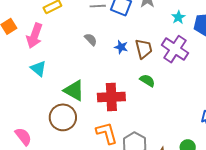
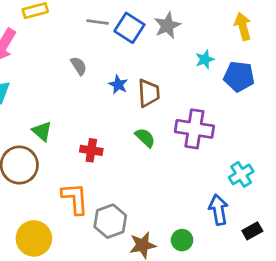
purple cross: (175, 49) -> (194, 129), moved, turned -36
green triangle: (74, 90) -> (42, 131), size x0.7
red cross: (111, 97) -> (91, 150), size x0.6

